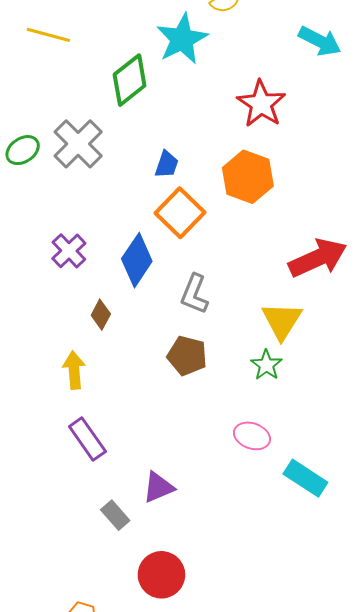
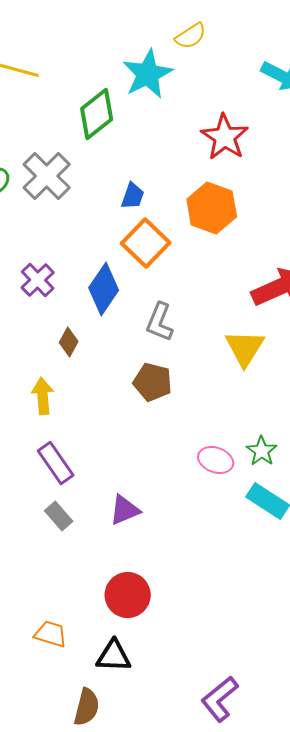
green star: (266, 365) -> (262, 451), moved
gray rectangle: (115, 515) -> (59, 516), moved

